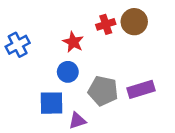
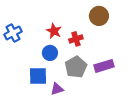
red cross: (106, 24) -> (76, 39), moved
gray pentagon: (103, 91) -> (76, 67), turned 30

